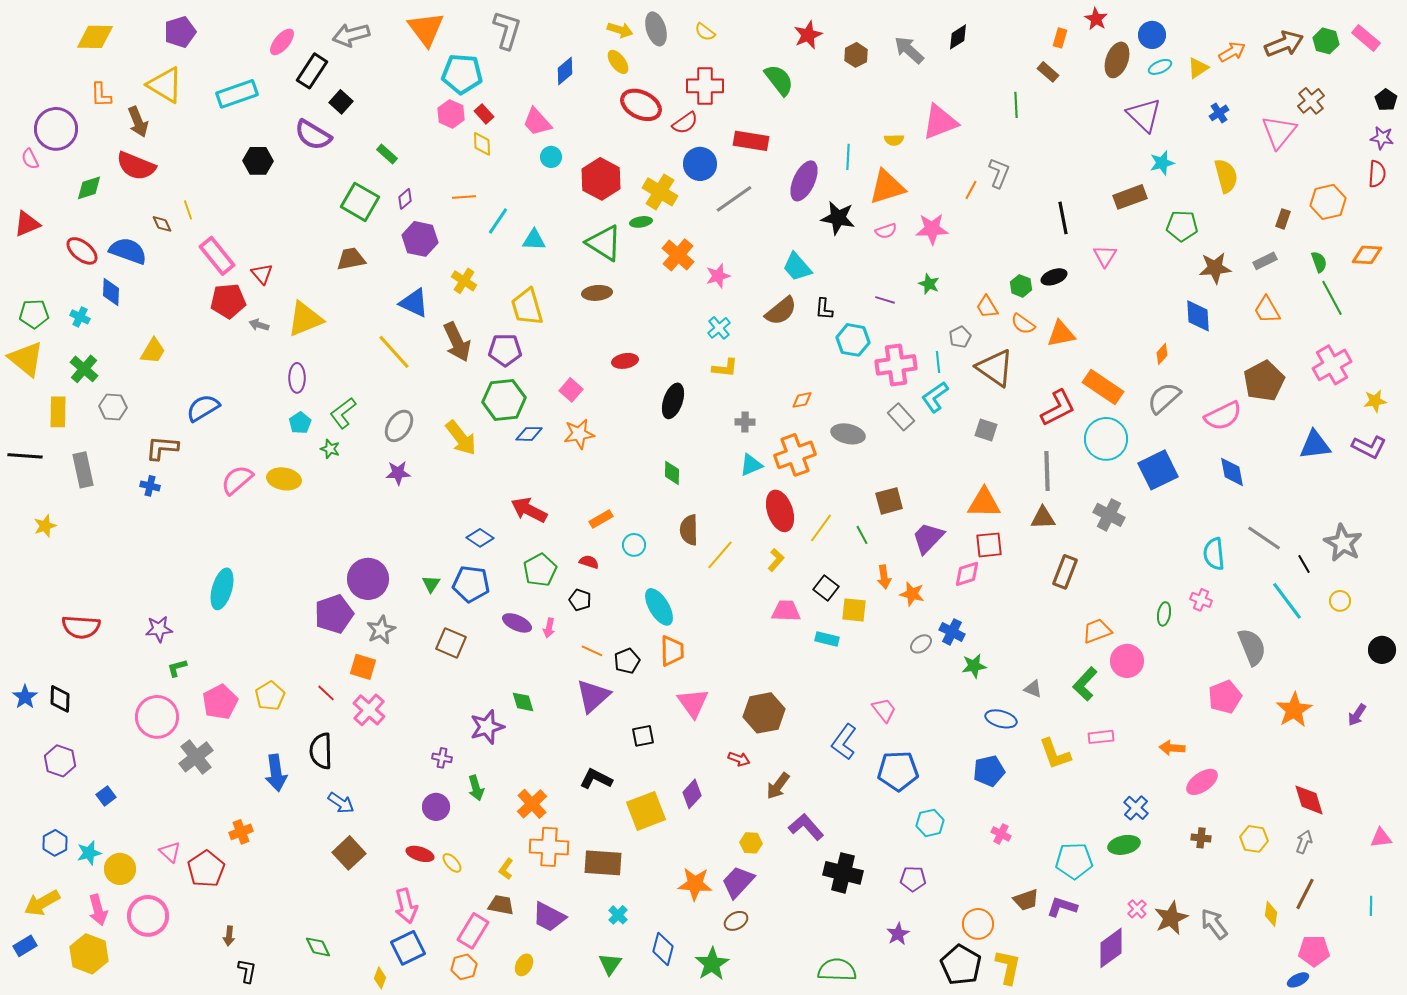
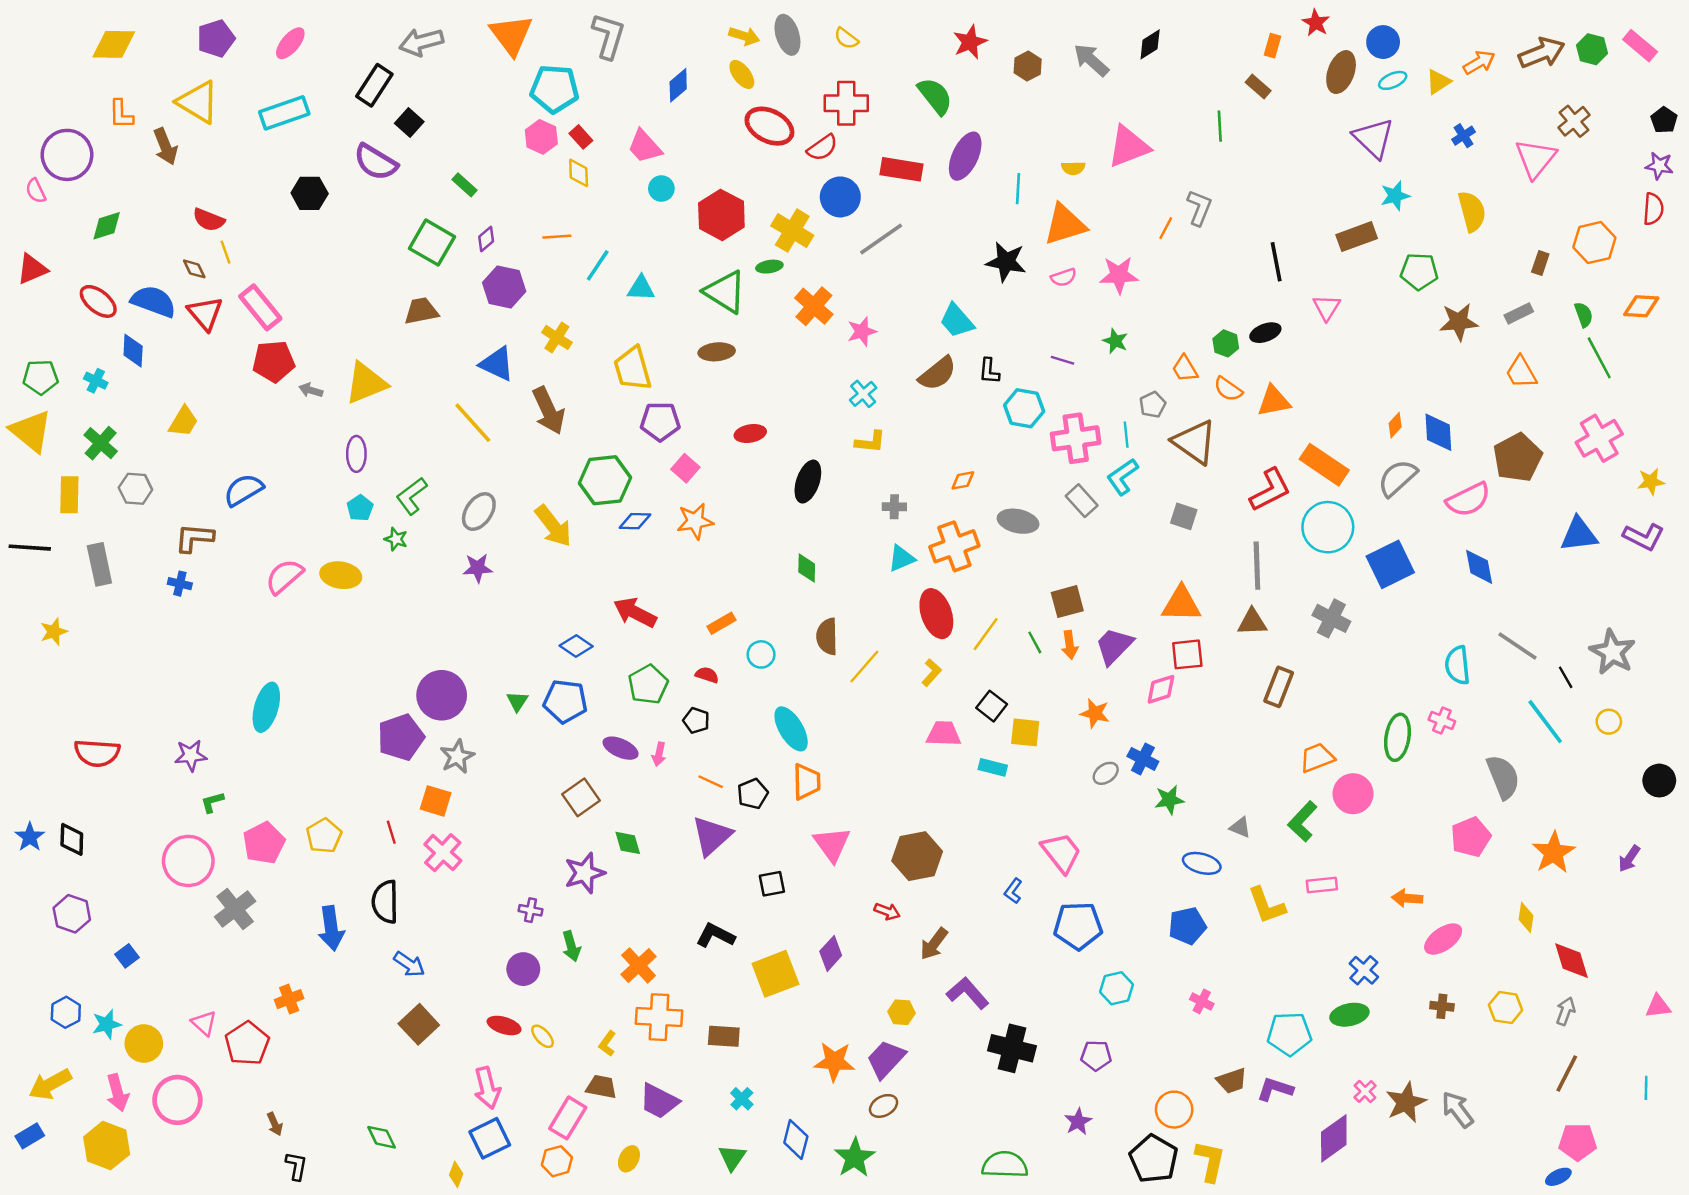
pink ellipse: (282, 42) -> (290, 43), moved
red semicircle: (136, 166) -> (209, 220), moved, size x0.7
purple ellipse: (804, 181) -> (965, 156), moved
red triangle: (262, 274) -> (205, 313), moved, size x1.4
blue diamond: (1198, 316) -> (1438, 432), moved
purple pentagon: (505, 350) -> (660, 421), moved
orange arrow: (884, 577) -> (1070, 645), moved
green ellipse: (1164, 614) -> (1397, 737), size x1.6
brown square: (451, 643) -> (581, 797), moved, turned 32
red line: (326, 693) -> (391, 832), turned 30
pink trapezoid: (884, 710) -> (1061, 853), size x1.4
blue L-shape: (844, 742) -> (1013, 891), size x0.6
brown rectangle: (603, 863) -> (724, 1036), size x0.7
yellow diamond: (1271, 914) -> (1526, 917), moved
brown arrow: (229, 936) -> (275, 1124), turned -30

